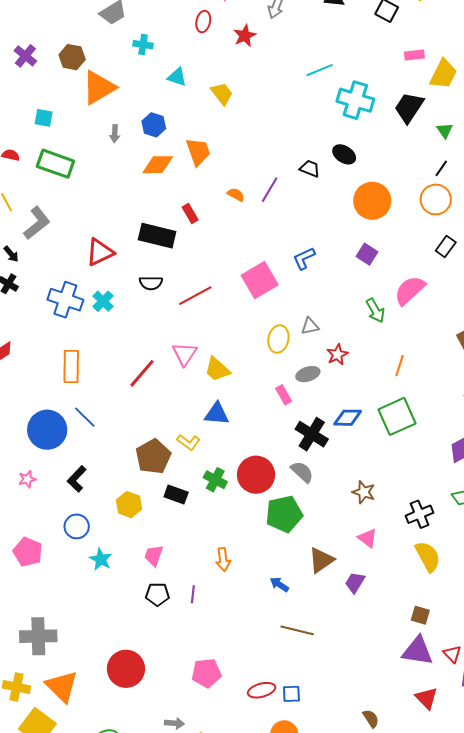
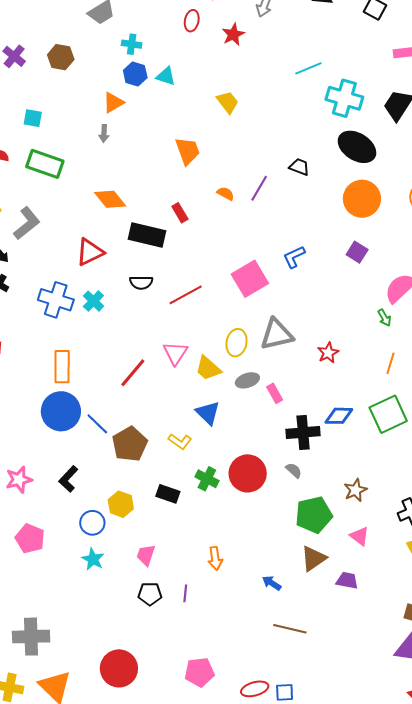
orange triangle: (99, 88) -> (113, 103), moved, size x0.6
yellow trapezoid: (222, 94) -> (228, 102), moved
blue hexagon: (154, 125) -> (135, 74), moved
black ellipse: (344, 154) -> (357, 147), moved, size x1.6
orange diamond: (158, 165) -> (110, 199), moved, turned 52
green arrow: (375, 311) -> (384, 318), moved, size x0.7
gray triangle: (310, 326) -> (277, 334), moved, size x1.8
yellow ellipse: (278, 339) -> (236, 343), moved
gray ellipse: (308, 374) -> (247, 380), moved
blue triangle: (217, 414) -> (208, 413), turned 40
blue line: (85, 417) -> (97, 424), moved
blue circle: (47, 430) -> (61, 411), moved
black cross: (312, 434) -> (303, 432), turned -36
brown pentagon: (153, 457) -> (130, 444), moved
gray semicircle: (302, 472) -> (294, 470), size x0.7
pink star: (27, 479) -> (19, 480), size x1.5
brown star: (364, 492) -> (355, 490), turned 30
green pentagon: (284, 514) -> (314, 515), moved
blue circle: (77, 526) -> (92, 523), moved
pink pentagon: (28, 552) -> (30, 539), moved
purple trapezoid: (355, 582) -> (347, 580), turned 70

